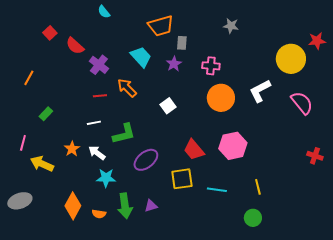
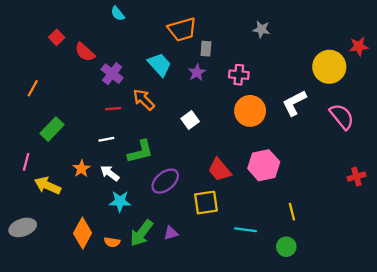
green rectangle: (46, 114) -> (52, 129), size x1.5
red cross: (315, 156) -> (356, 177), turned -35
cyan line: (217, 190) -> (246, 230), moved
green arrow: (125, 206) -> (141, 233), turned 45

